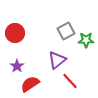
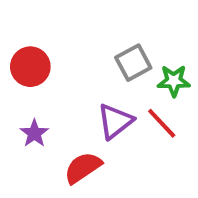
red line: (70, 81) -> (162, 123), moved
red semicircle: (30, 84) -> (83, 168), moved

